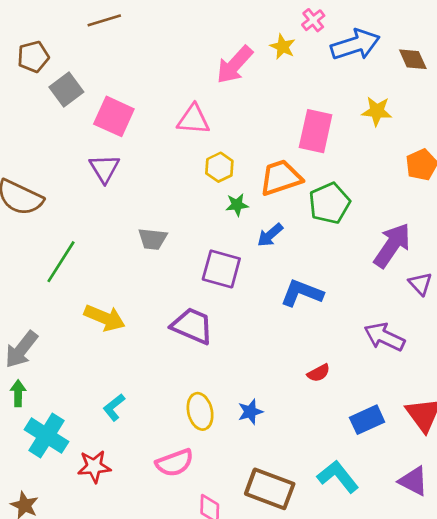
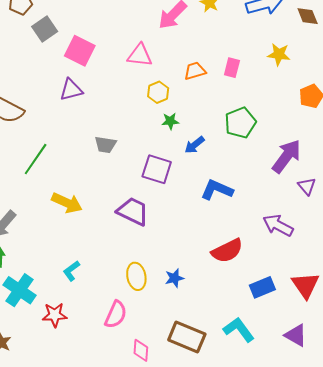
pink rectangle: (316, 131) -> (232, 68), size x0.6
purple triangle: (104, 168) -> (71, 90), turned 45
orange trapezoid: (281, 178) -> (195, 71), moved, size x0.7
red semicircle: (319, 373) -> (227, 251), size x1.8
pink semicircle: (175, 463) -> (116, 315), turned -48

